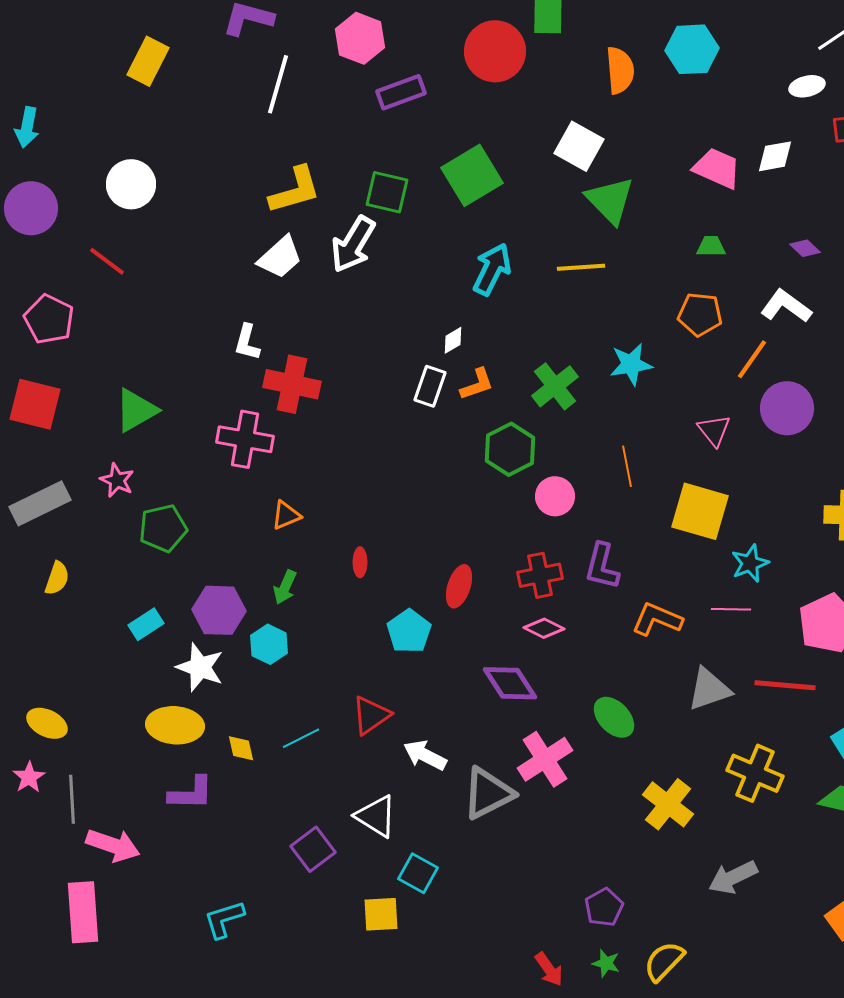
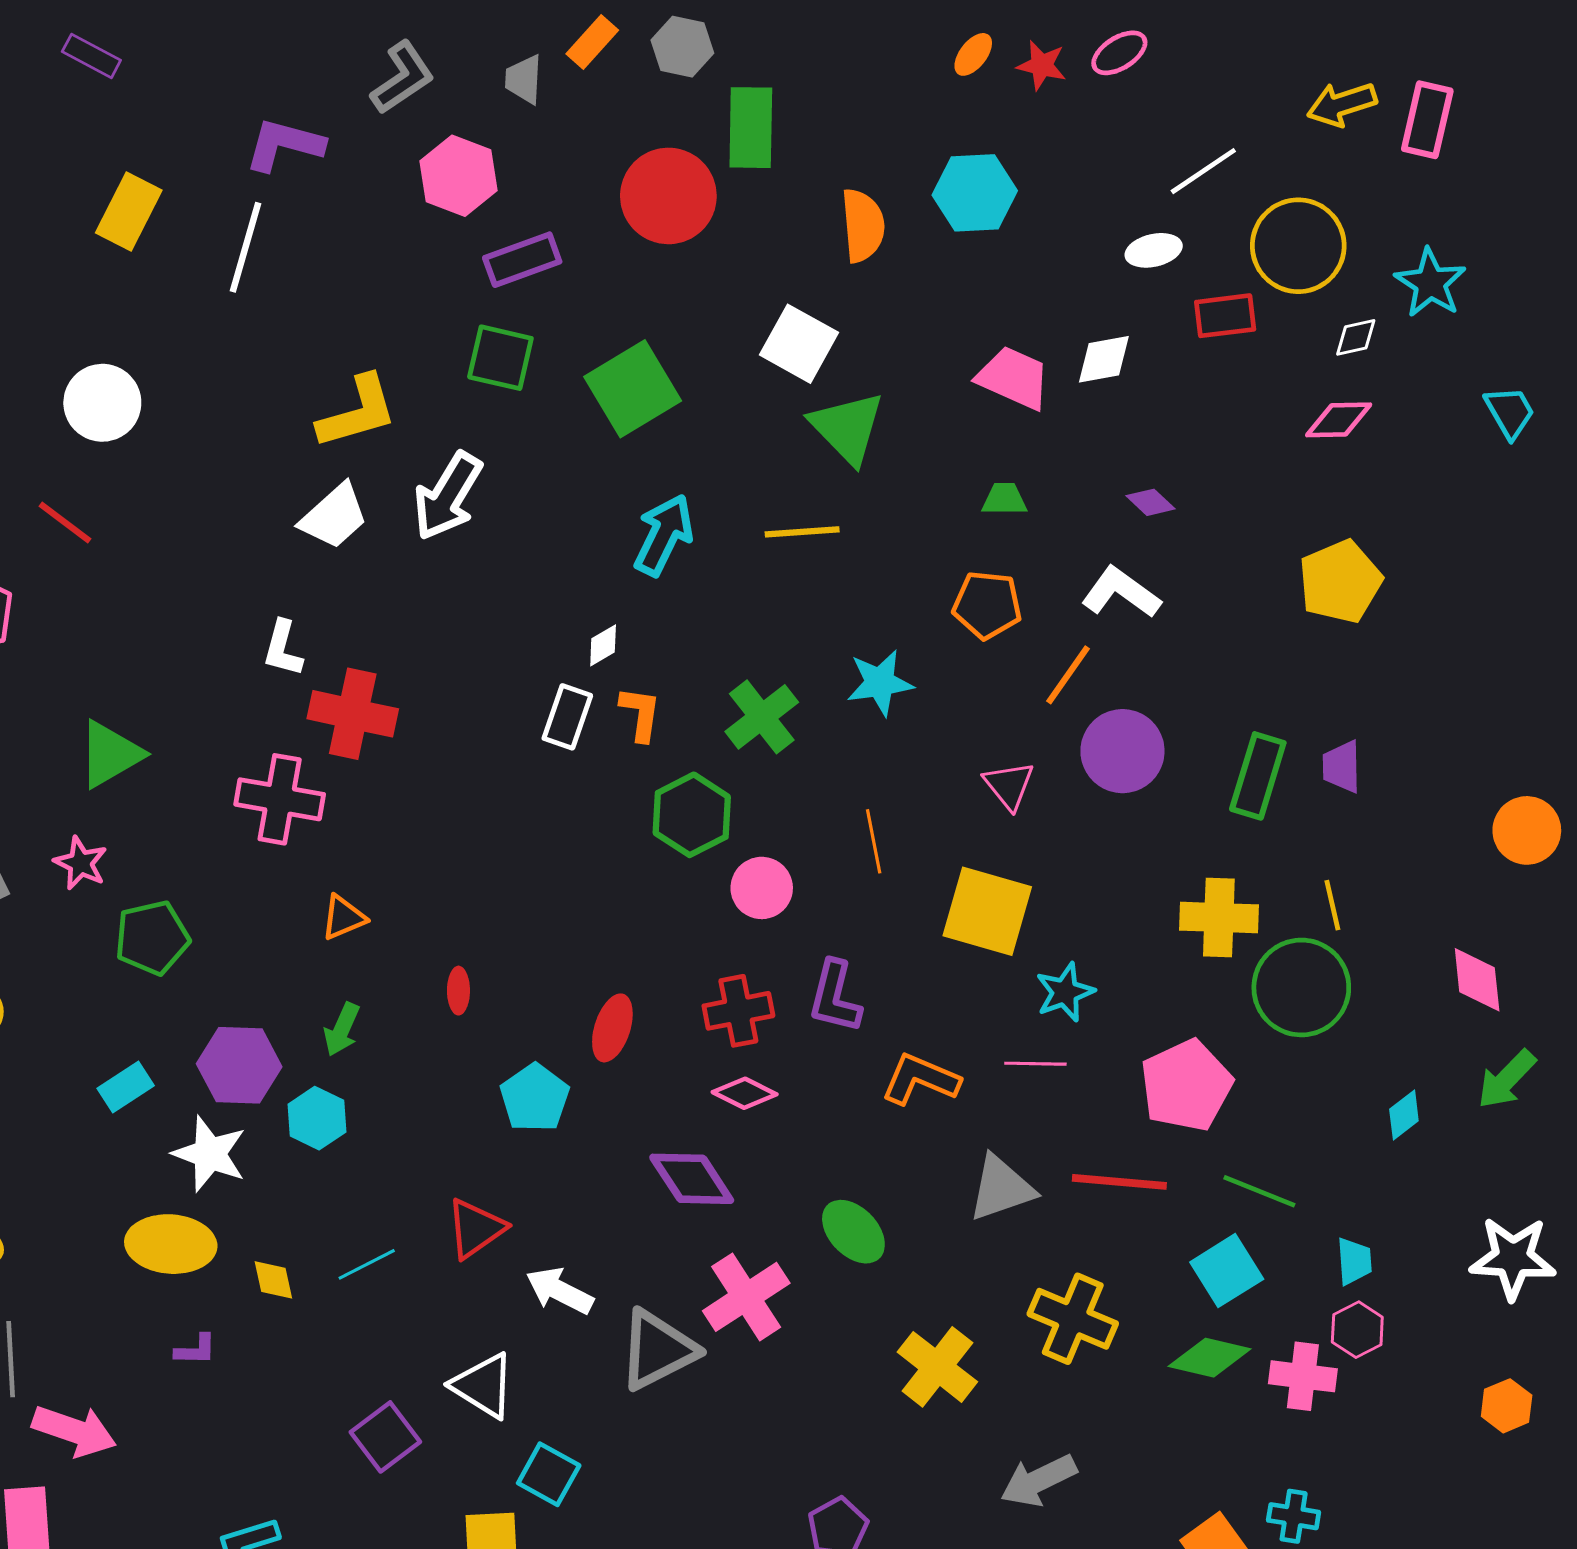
white line: (278, 84) -> (245, 247), moved
green square: (387, 192) -> (500, 358), moved
orange L-shape: (477, 384) -> (640, 714), turned -63
purple L-shape: (191, 793) -> (196, 1350), size x0.6

